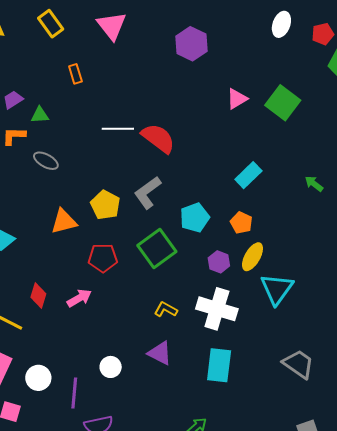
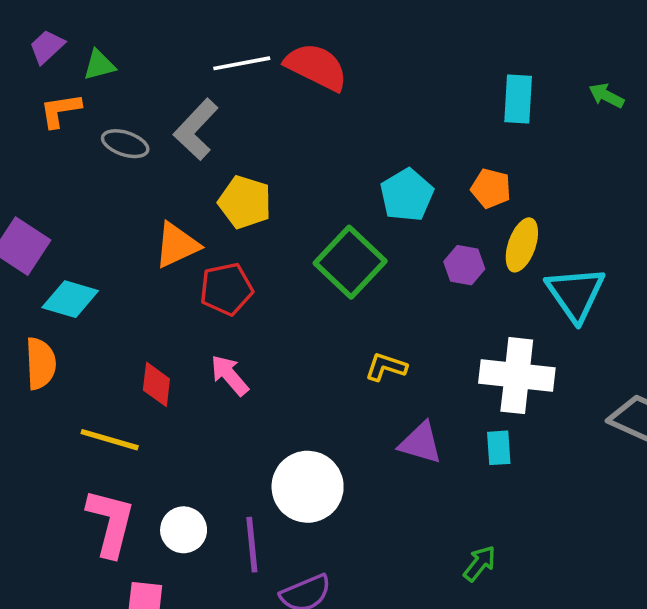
cyan rectangle: (248, 175) -> (518, 99), moved, turned -32
gray L-shape: (148, 193) -> (196, 129), moved
red pentagon: (103, 258) -> (226, 289), moved
pink arrow: (79, 298) -> (230, 375), turned -90
white cross: (217, 309) -> (517, 376), moved
purple triangle: (160, 353) -> (421, 443), moved
cyan rectangle: (219, 365) -> (499, 448), size x0.6
white circle: (111, 367) -> (308, 487), size x1.8

